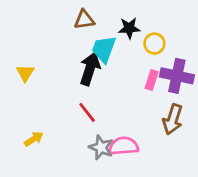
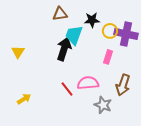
purple cross: (177, 76) -> (126, 34), moved
red line: (87, 112) -> (67, 89), moved
pink semicircle: (124, 146) -> (88, 83), moved
gray star: (101, 147) -> (103, 105), moved

